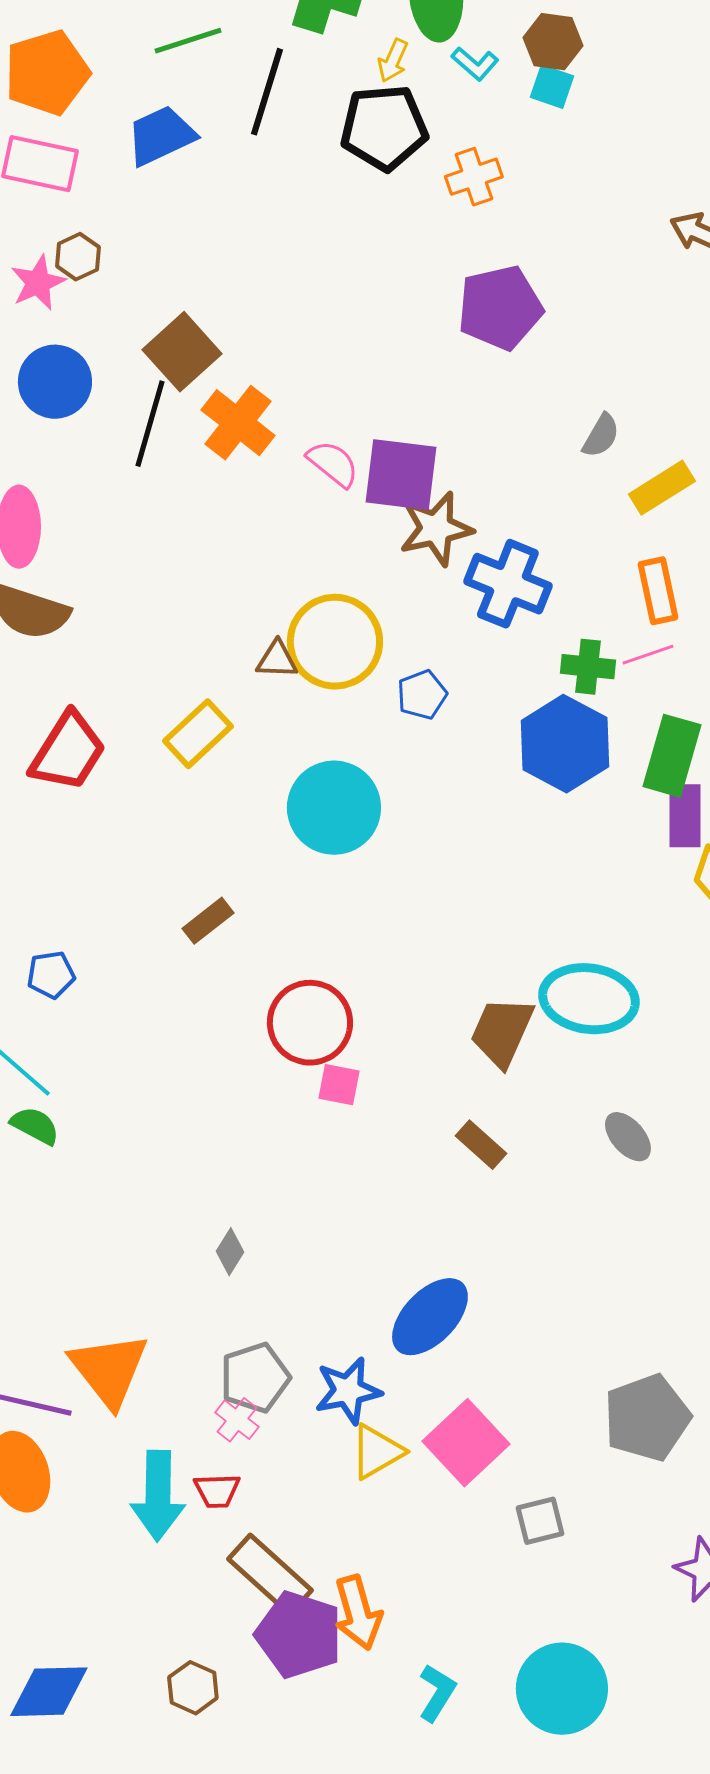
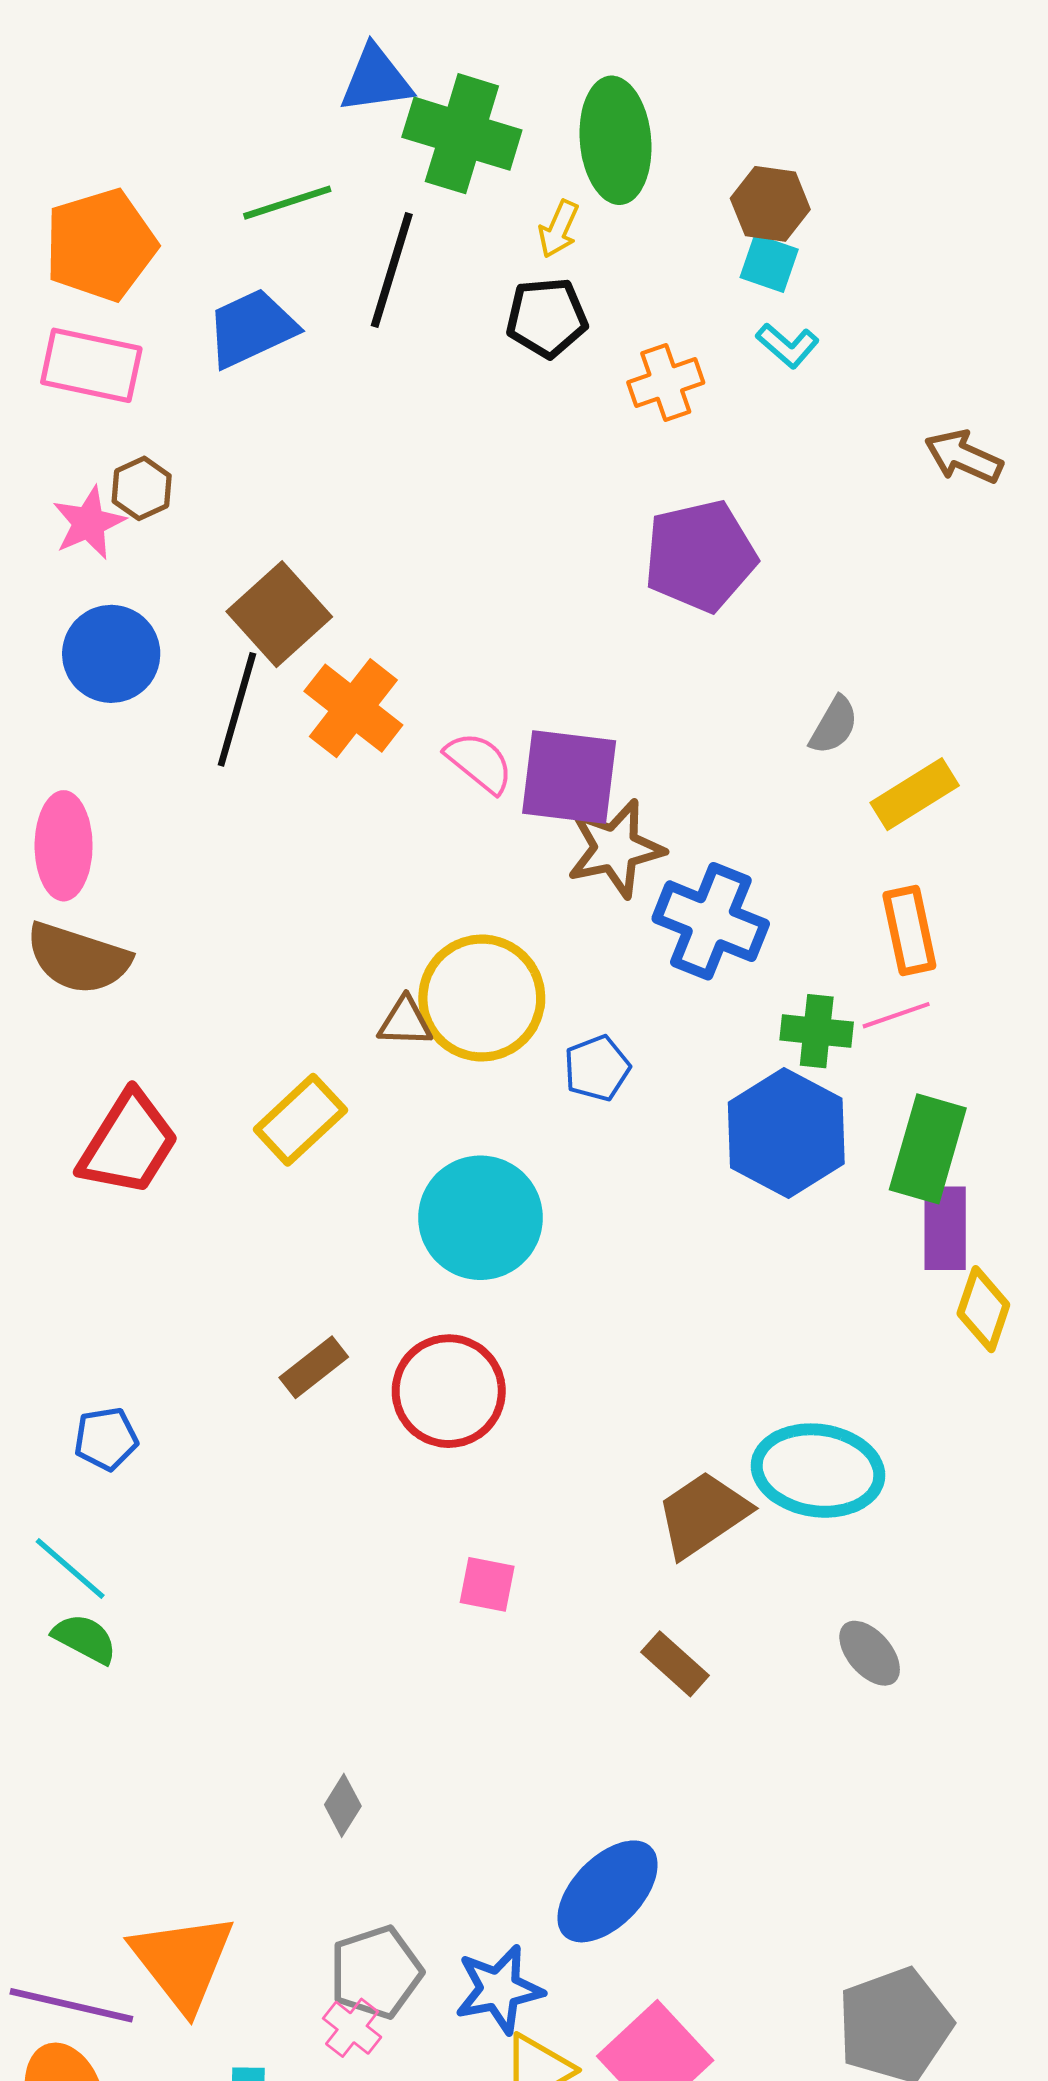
cyan L-shape: (475, 64) -> (788, 345), moved
black pentagon: (384, 128) -> (547, 318), size x0.7
red circle: (310, 1023) -> (449, 1391), moved
brown trapezoid: (502, 1032) -> (703, 1514), turned 32

